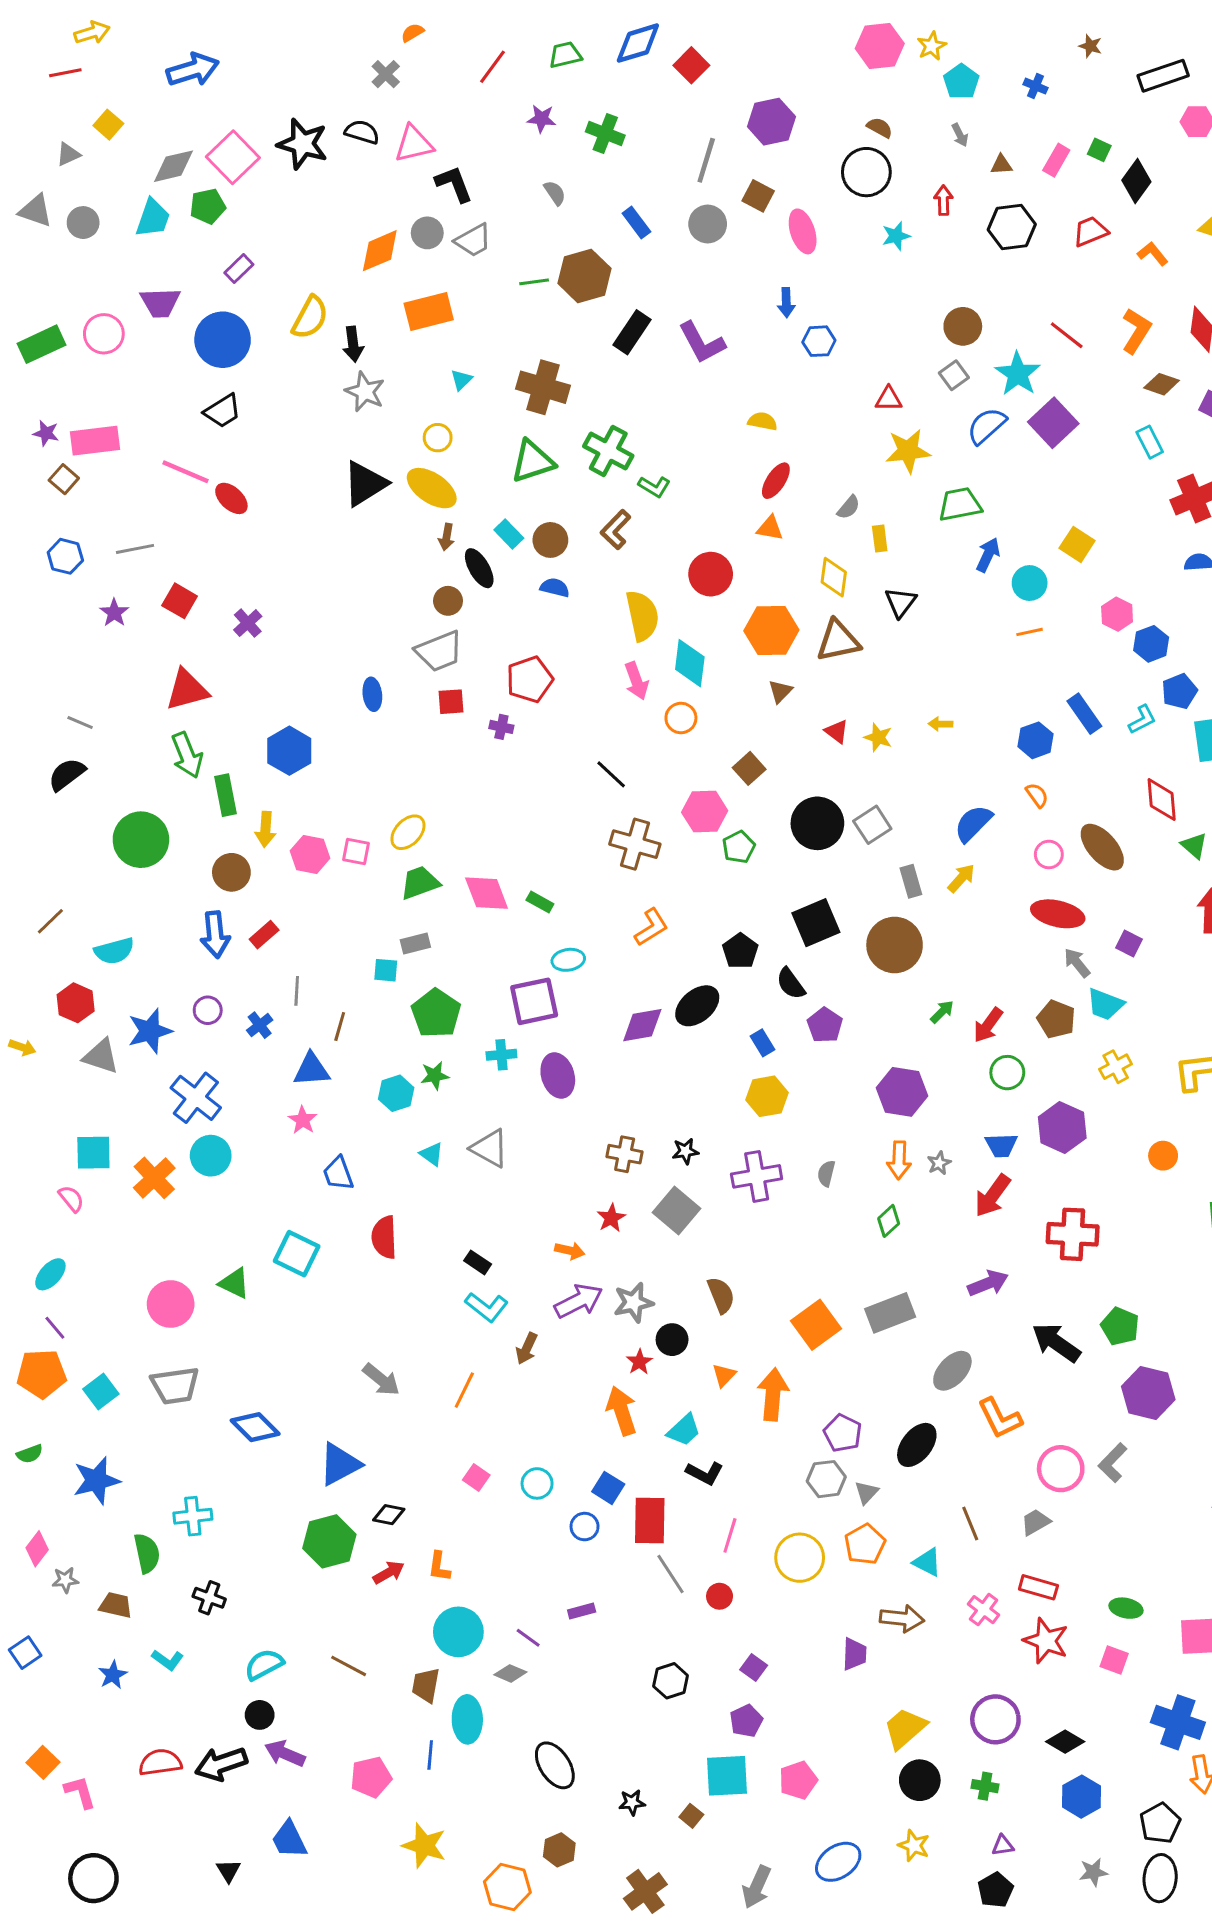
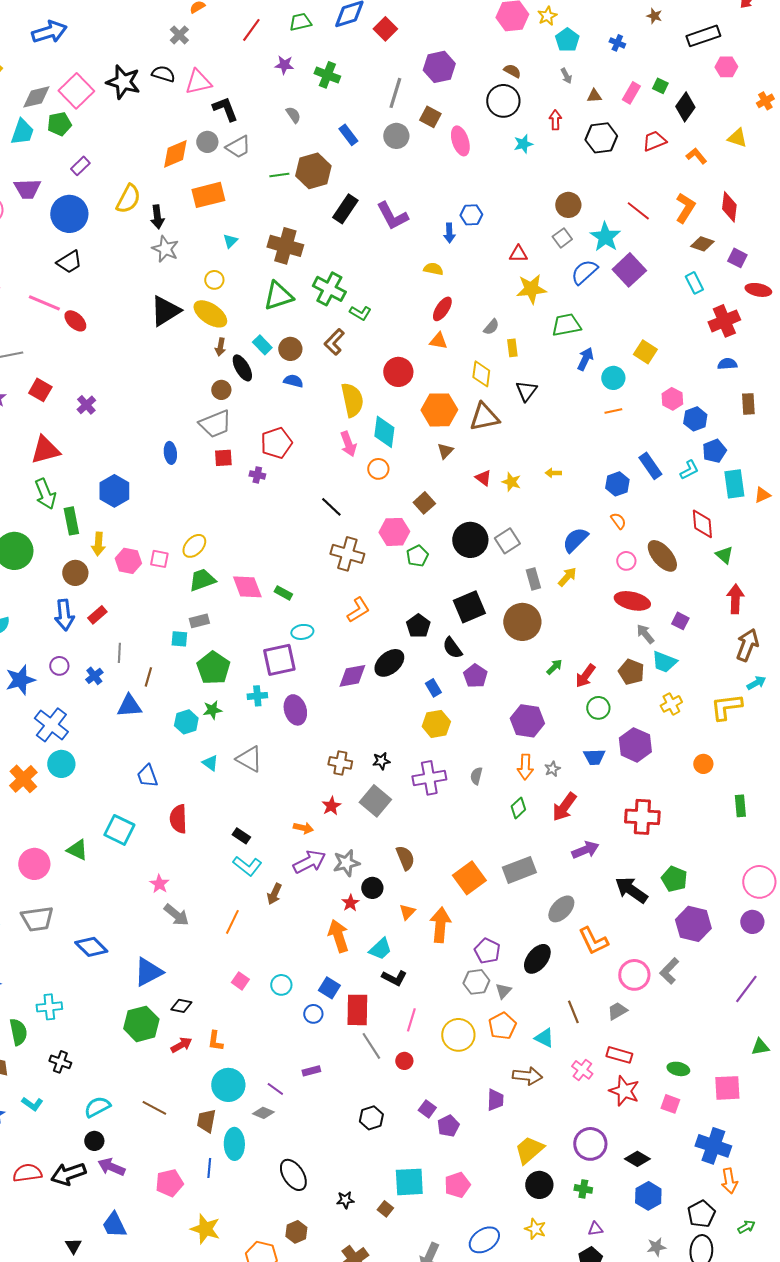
blue arrow: (786, 303) -> (449, 233), moved
pink star: (303, 1120) -> (159, 884), moved
red arrow: (992, 1196) -> (564, 807), moved
purple pentagon: (746, 1721) -> (448, 1126), moved

